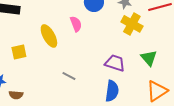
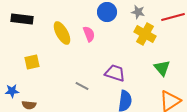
yellow ellipse: (49, 36) -> (62, 33), moved
purple trapezoid: (115, 63) -> (115, 73), moved

